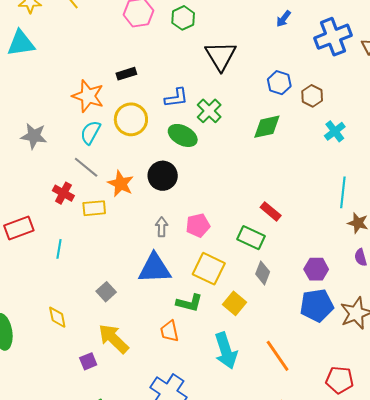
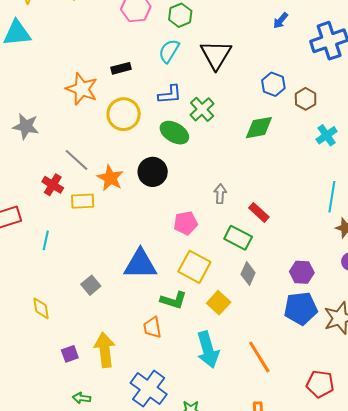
cyan semicircle: (91, 132) -> (169, 51), moved
gray arrow: (162, 227) -> (220, 194), moved
yellow arrow: (113, 339) -> (105, 350), moved, turned 36

